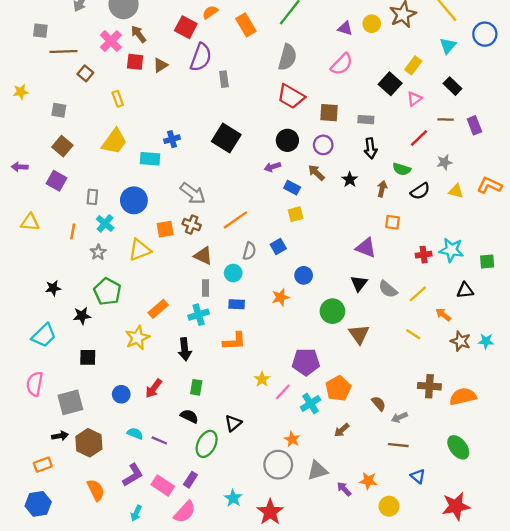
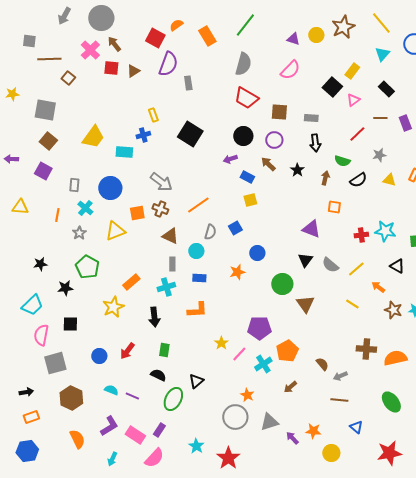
yellow rectangle: (118, 99) -> (153, 115), moved
gray square: (59, 110) -> (45, 110), size x1.6
black triangle: (465, 290) -> (397, 266), turned 35
pink semicircle: (35, 384) -> (41, 335), moved
black arrow: (60, 436) -> (26, 392), moved

